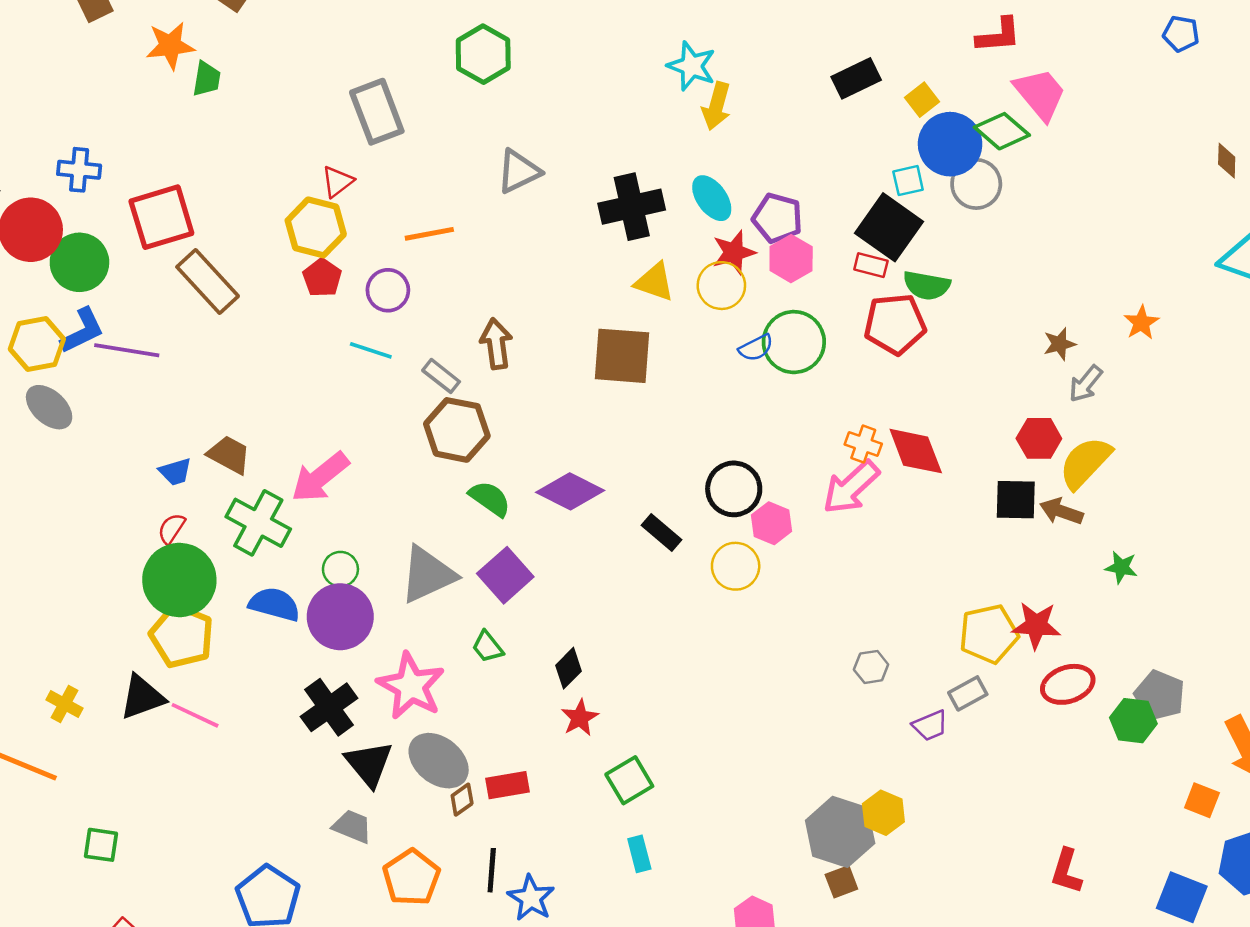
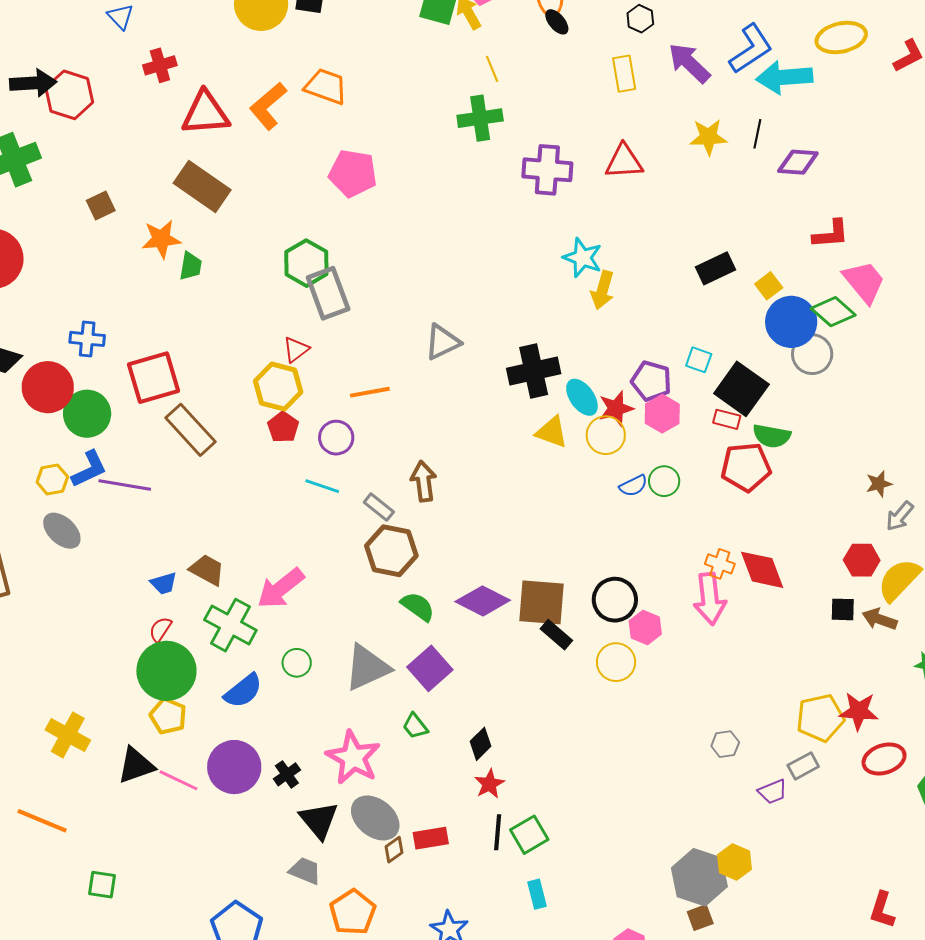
green hexagon: (483, 54) -> (306, 263), moved
cyan square: (908, 181) -> (699, 360), moved, turned 32
cyan ellipse: (712, 198) -> (582, 397), moved
green circle: (794, 342) -> (664, 481), size x0.6
yellow hexagon: (37, 344) -> (52, 480), size x0.7
brown square: (622, 356) -> (541, 602), moved
pink arrow: (851, 487) -> (710, 599), turned -54
black square: (1016, 500) -> (843, 609), size x0.7
blue semicircle: (274, 604) -> (243, 691), turned 126
purple circle: (340, 617) -> (234, 767), moved
yellow pentagon: (182, 636) -> (168, 716), size x0.7
yellow cross: (64, 704) -> (68, 735), moved, size x1.5
black cross: (329, 707) -> (287, 774), size x0.6
black line: (492, 870) -> (498, 832), moved

